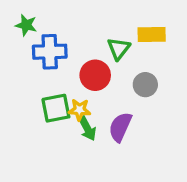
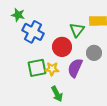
blue cross: (50, 52) -> (33, 32), turned 30
purple semicircle: (120, 127) -> (75, 68), moved
green arrow: (87, 129) -> (57, 94), moved

